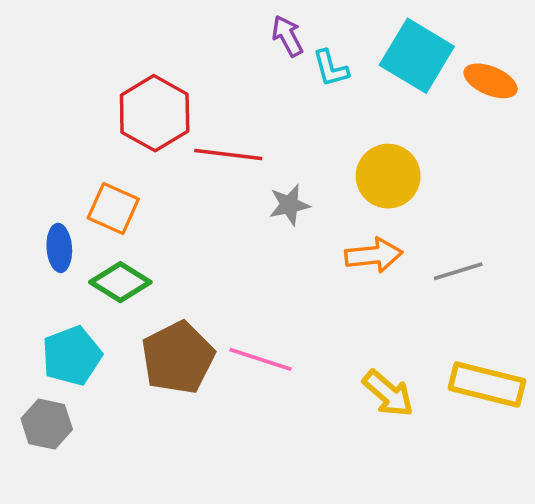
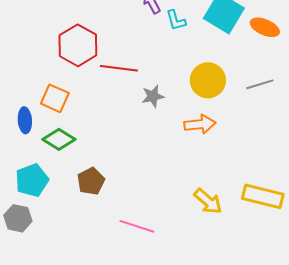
gray line: (458, 271) -> (260, 84), moved
brown pentagon: (178, 358) -> (91, 181), size x0.7
pink line: (261, 359) -> (137, 226), moved

